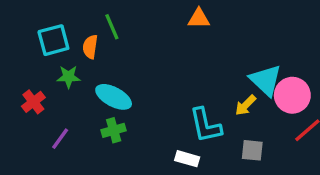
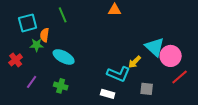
orange semicircle: (90, 47) -> (45, 35), moved
yellow arrow: (246, 105) -> (135, 62), moved
cyan L-shape: (205, 125) -> (119, 74), turned -55
green cross: (114, 130) -> (61, 86), moved, turned 32

